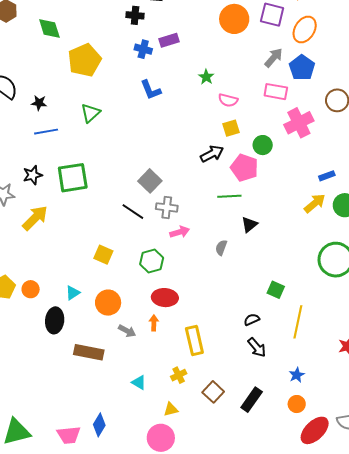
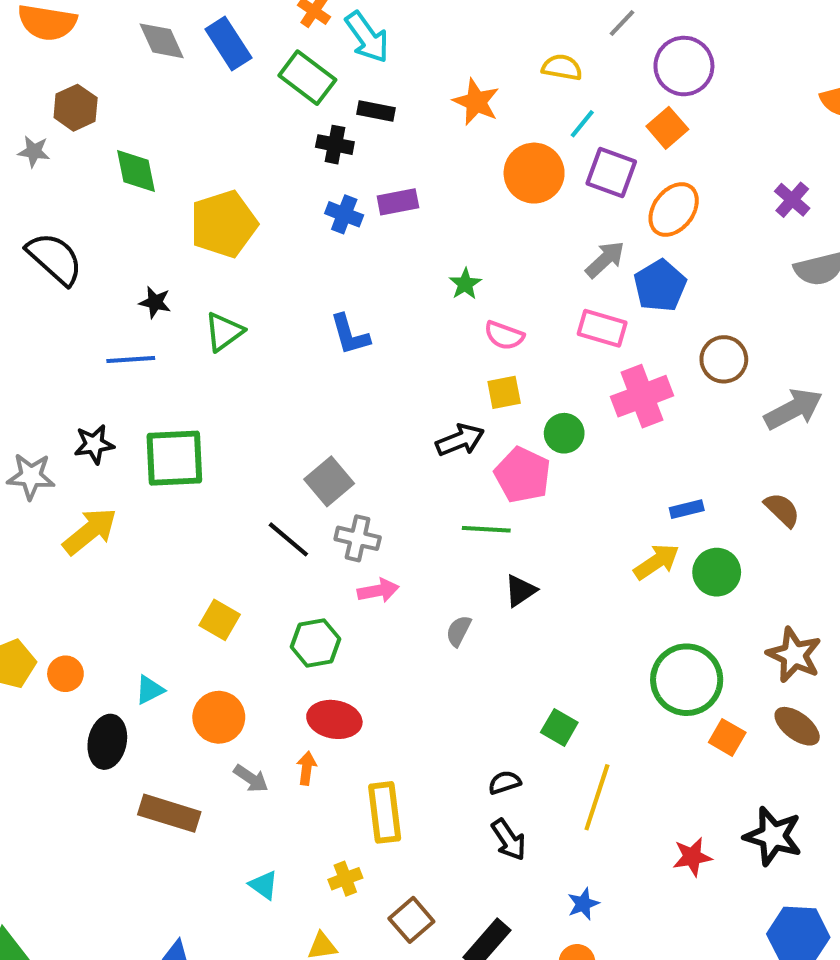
green diamond: (49, 28) -> (136, 171), moved
blue L-shape: (151, 90) -> (350, 335), moved
black star: (39, 103) -> (155, 302), moved

